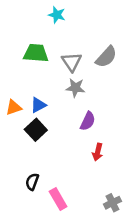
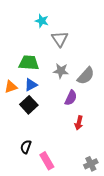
cyan star: (57, 15) -> (42, 21), moved
green trapezoid: (36, 53) -> (29, 63), moved
gray semicircle: (106, 57) -> (86, 76), moved
gray triangle: (72, 62) -> (60, 39), moved

